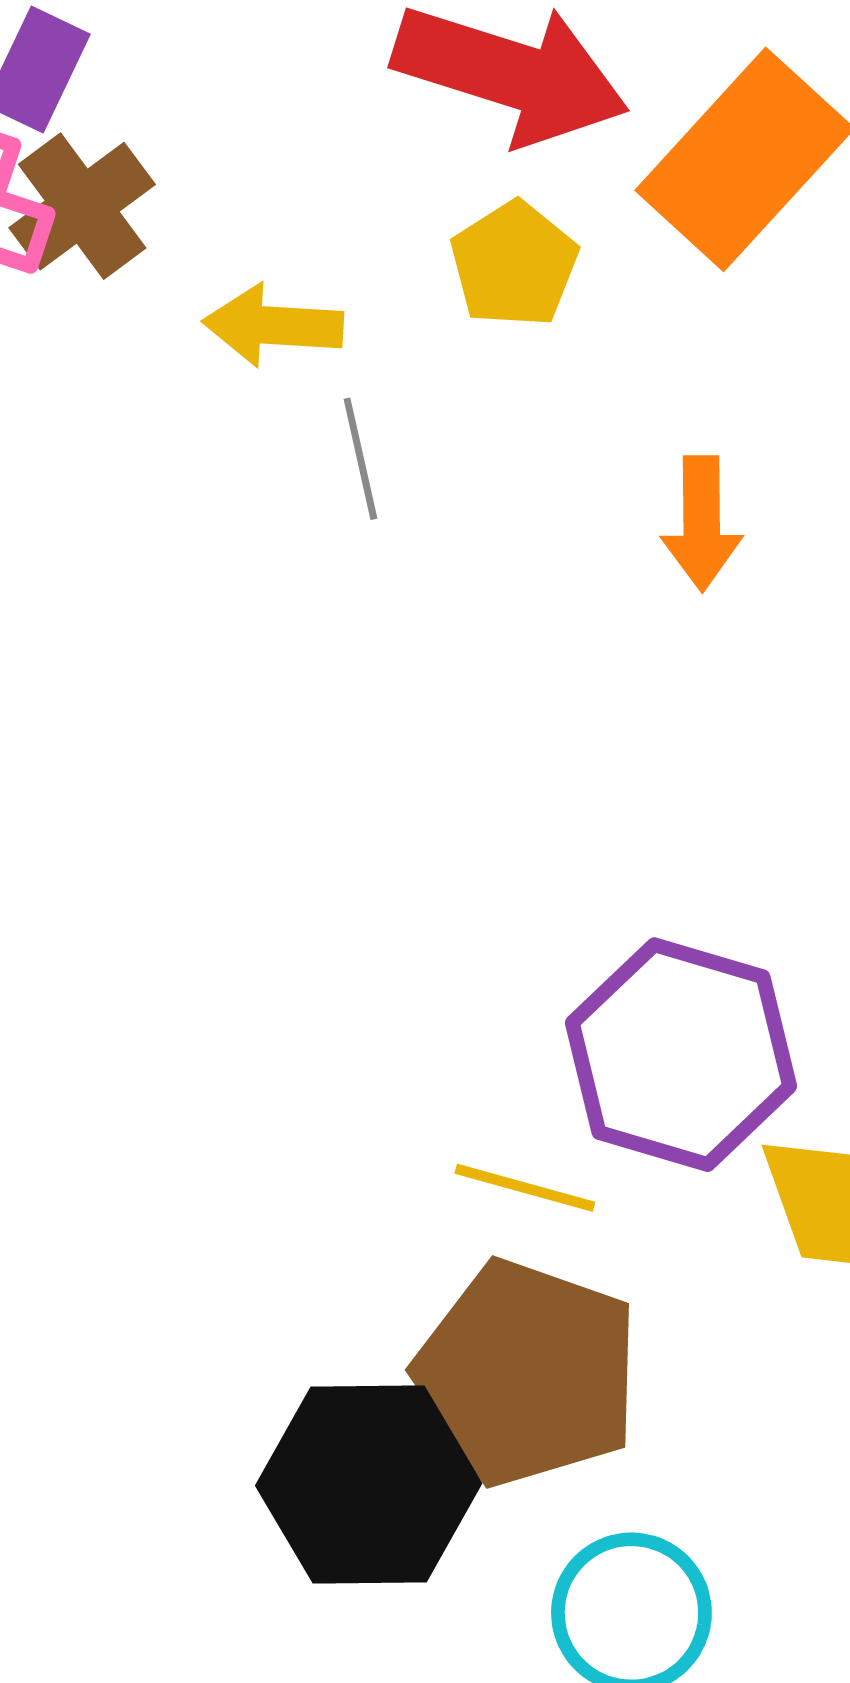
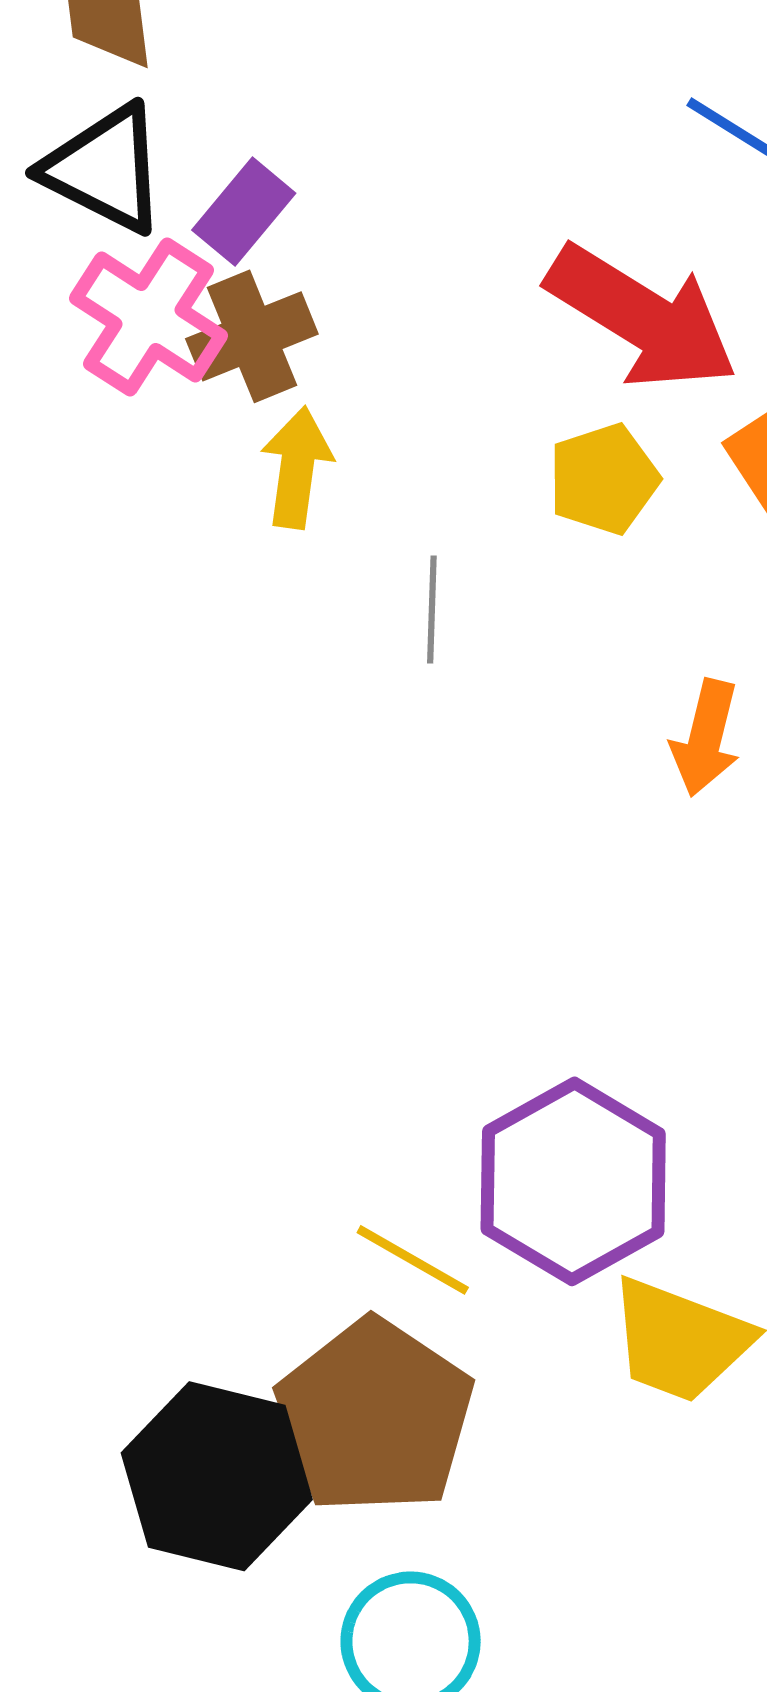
yellow arrow: (273, 325) -> (297, 468), moved, turned 80

